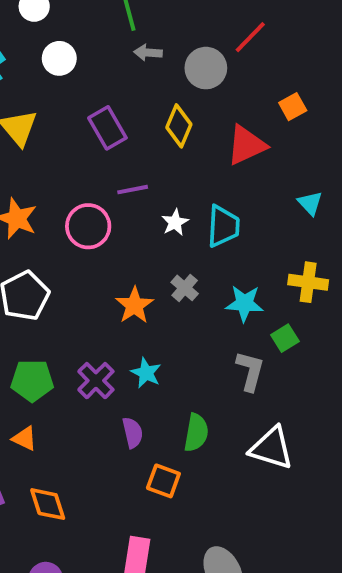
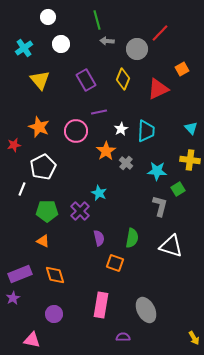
cyan triangle: (310, 203) -> (191, 128), moved
orange star: (134, 305) -> (106, 151), moved
cyan star: (146, 373) -> (99, 193), moved

